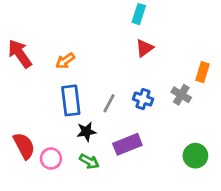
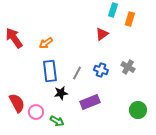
cyan rectangle: (139, 14) -> (113, 10), moved
orange rectangle: (203, 72) -> (130, 19), moved
green arrow: (89, 161) -> (57, 121), moved

